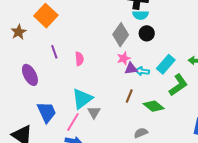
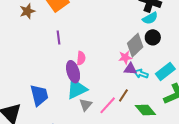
cyan semicircle: (140, 15) -> (150, 18), turned -42
gray diamond: (121, 35) -> (135, 45), moved
pink semicircle: (79, 59) -> (81, 58), moved
purple ellipse: (30, 75) -> (73, 72), moved
pink line: (73, 122) -> (108, 105), moved

